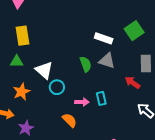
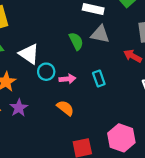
pink arrow: (82, 102) -> (67, 79), moved
purple star: (26, 128) -> (19, 108), moved

